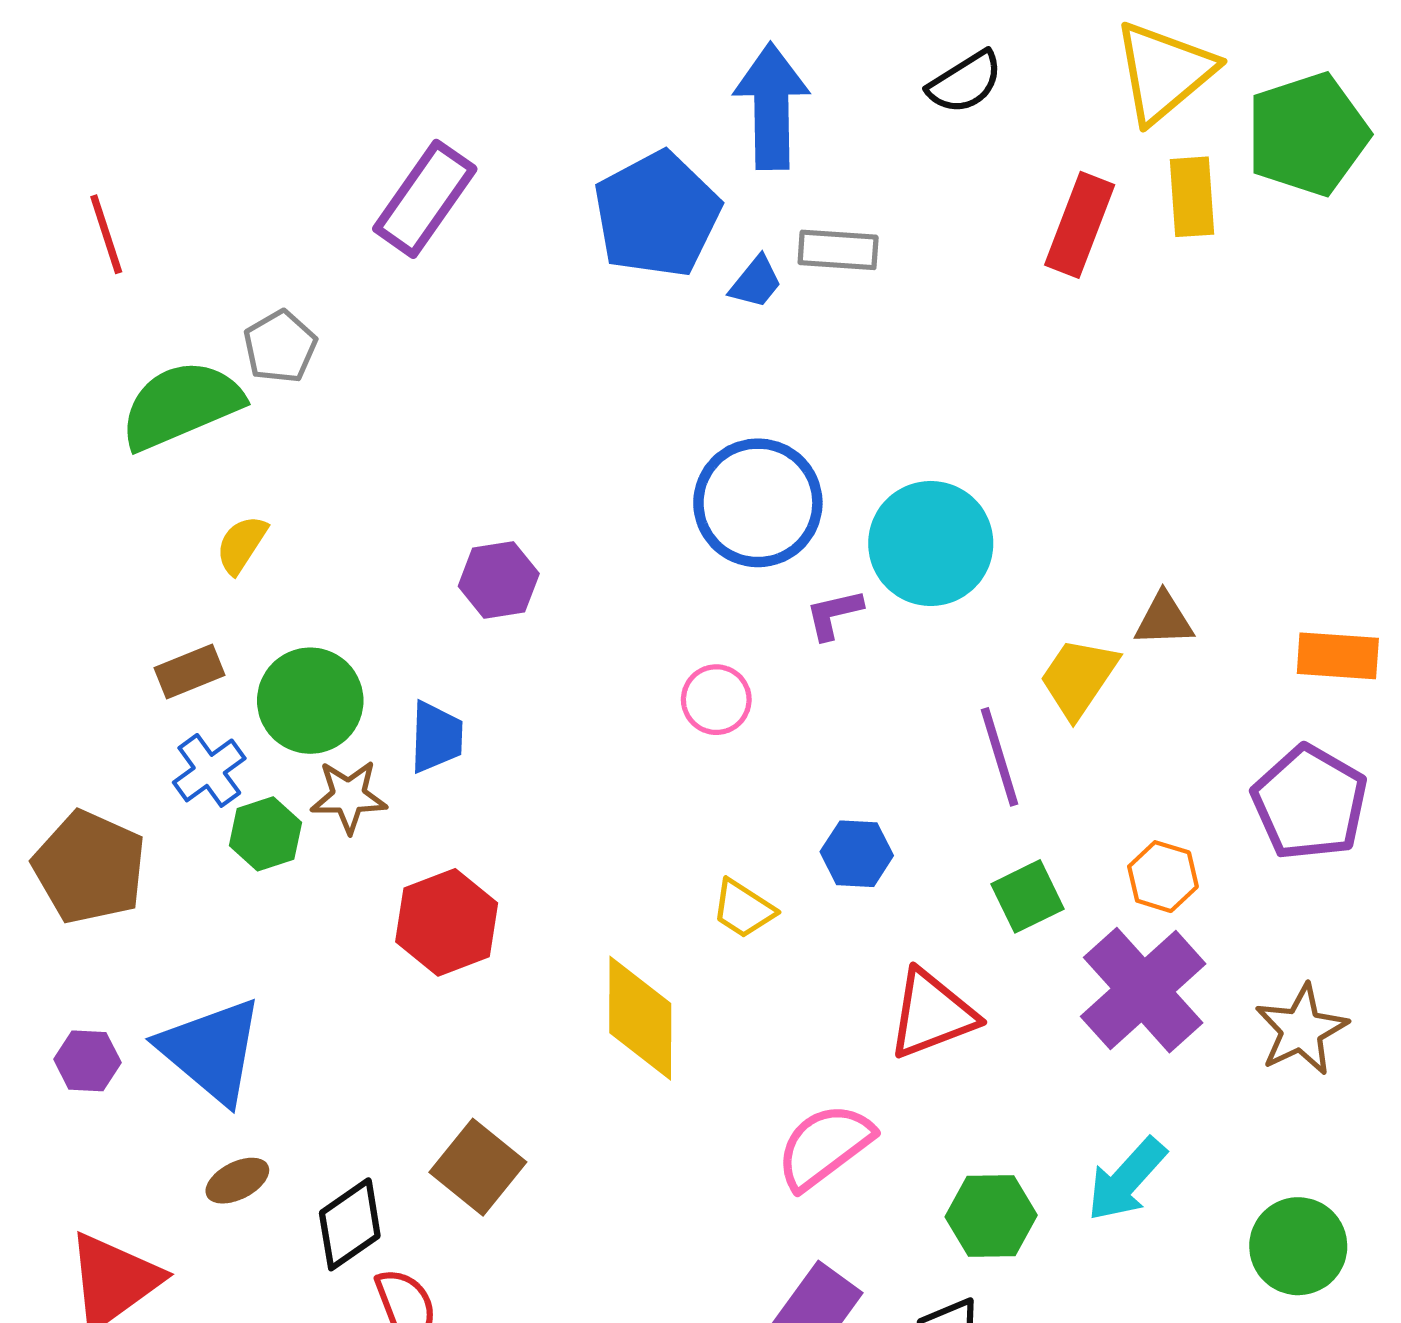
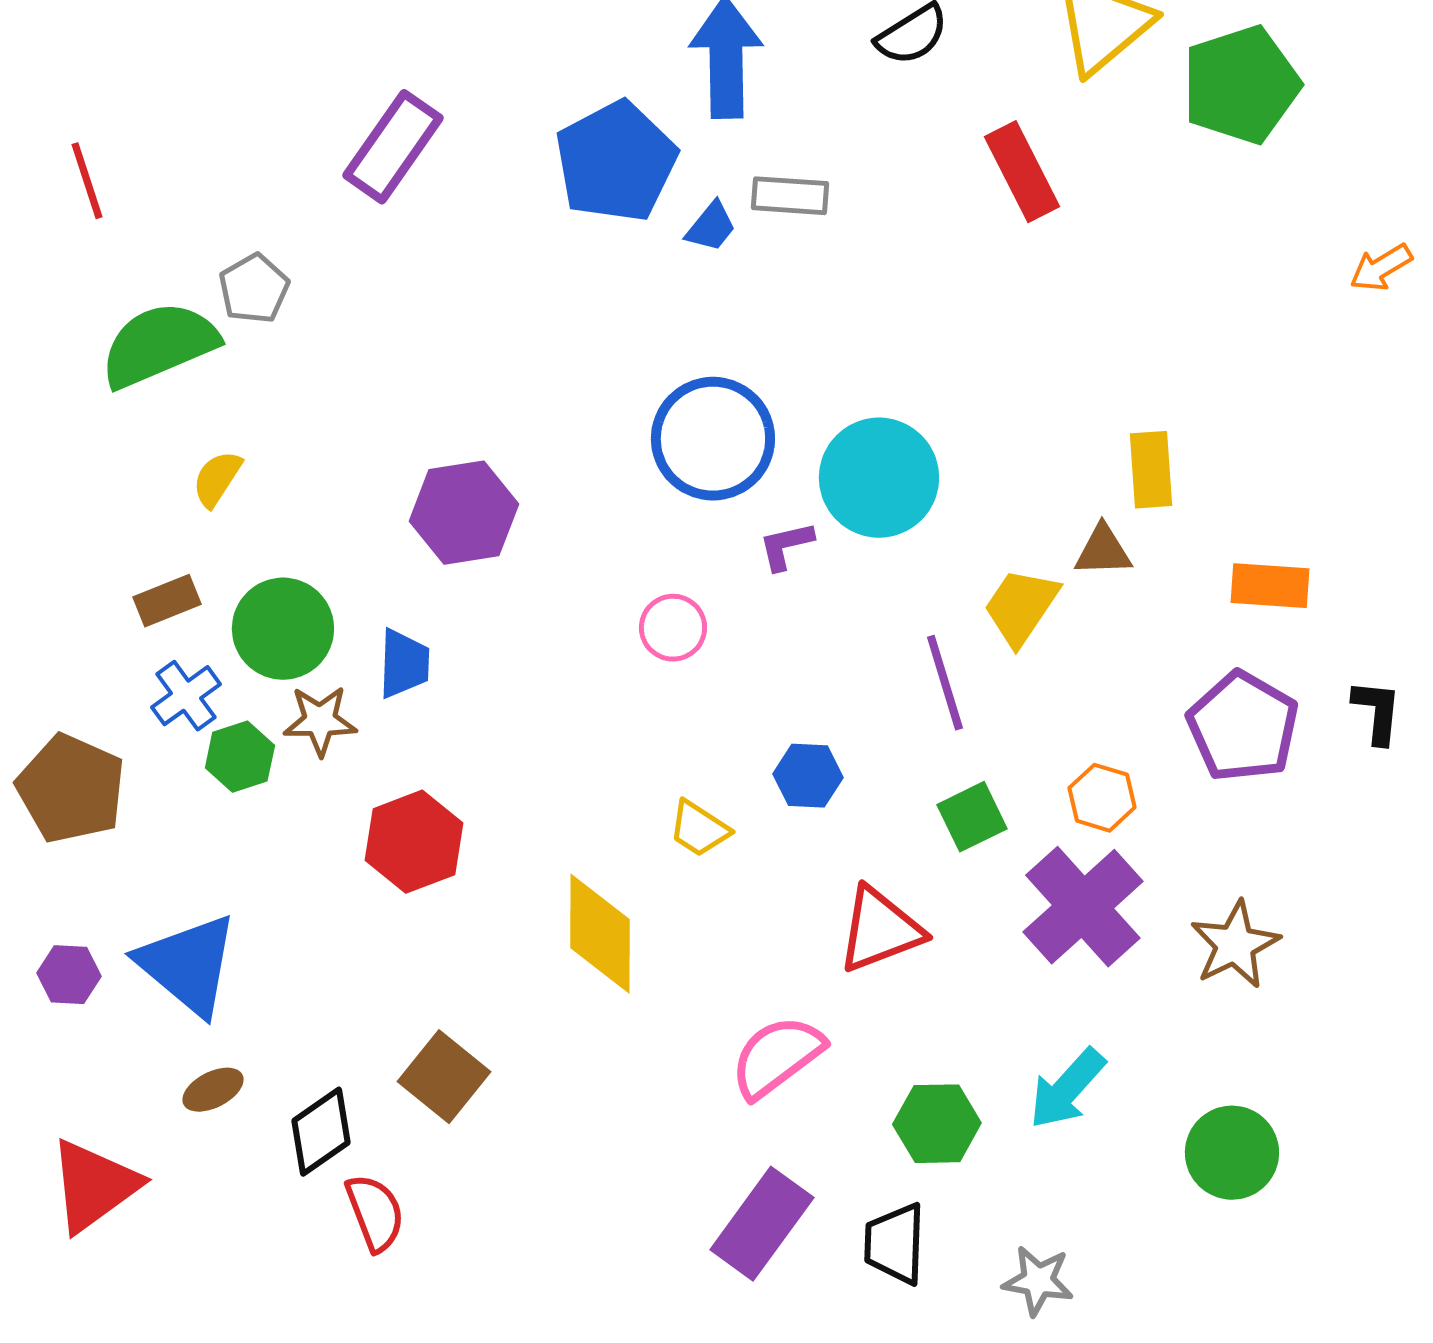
yellow rectangle: (1192, 197) -> (1151, 470), moved
red rectangle: (1080, 225) -> (1022, 172), turned -48
purple hexagon: (499, 580) -> (464, 513), size x1.4

